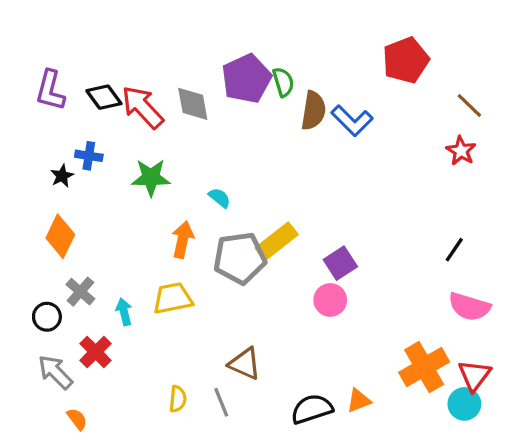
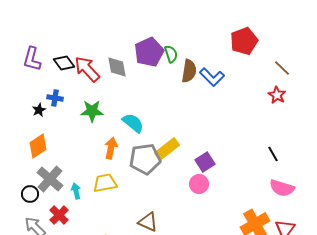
cyan semicircle: (220, 198) -> (133, 123), size x1.6
orange diamond: (60, 236) -> (38, 146), turned 30
black line: (454, 250) -> (273, 154), turned -63
gray cross: (80, 292) -> (50, 179), size x1.5

